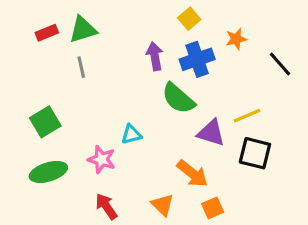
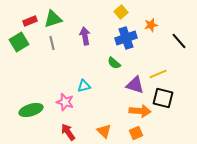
purple arrow: (155, 56) -> (85, 36), moved
green semicircle: (178, 98) -> (114, 63), size x0.6
green square: (45, 122) -> (19, 42), moved
orange arrow: (192, 174) -> (140, 111), moved, turned -35

